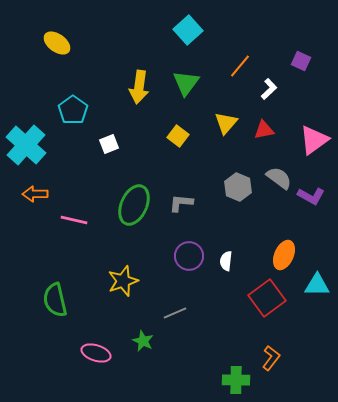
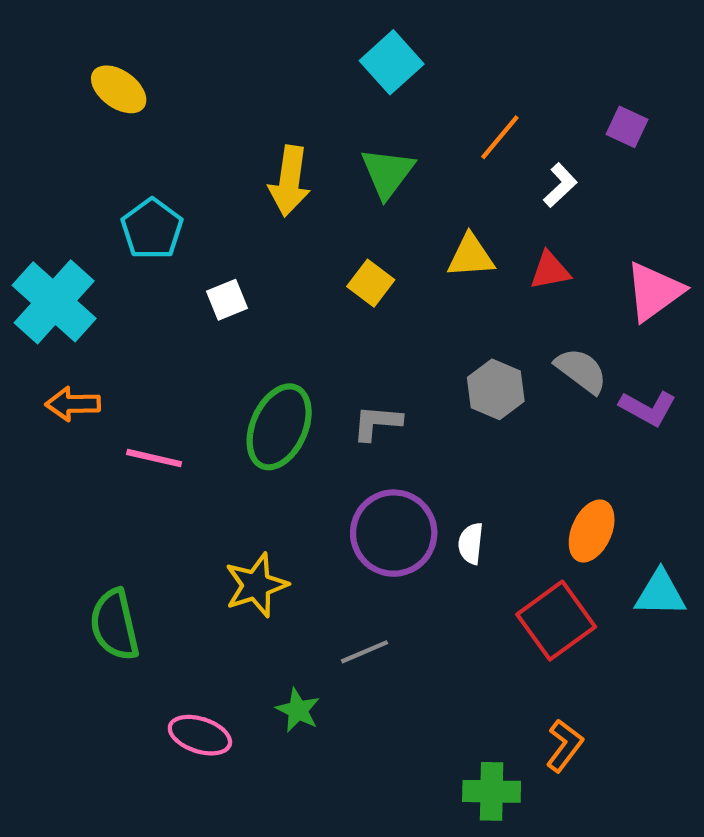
yellow triangle: (226, 123) -> (471, 256), turned 45
purple circle: (189, 256) -> (394, 533), size x1.4

